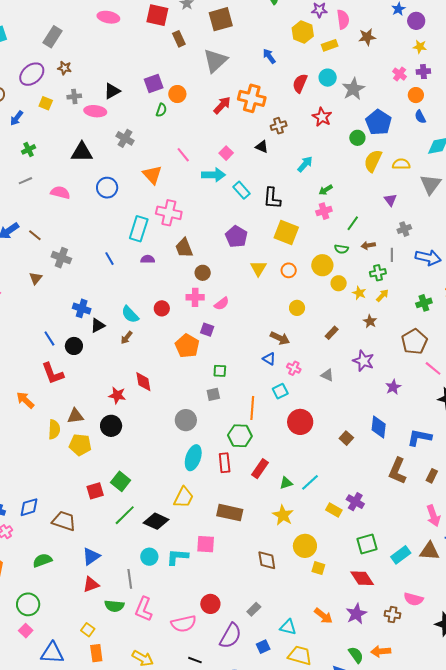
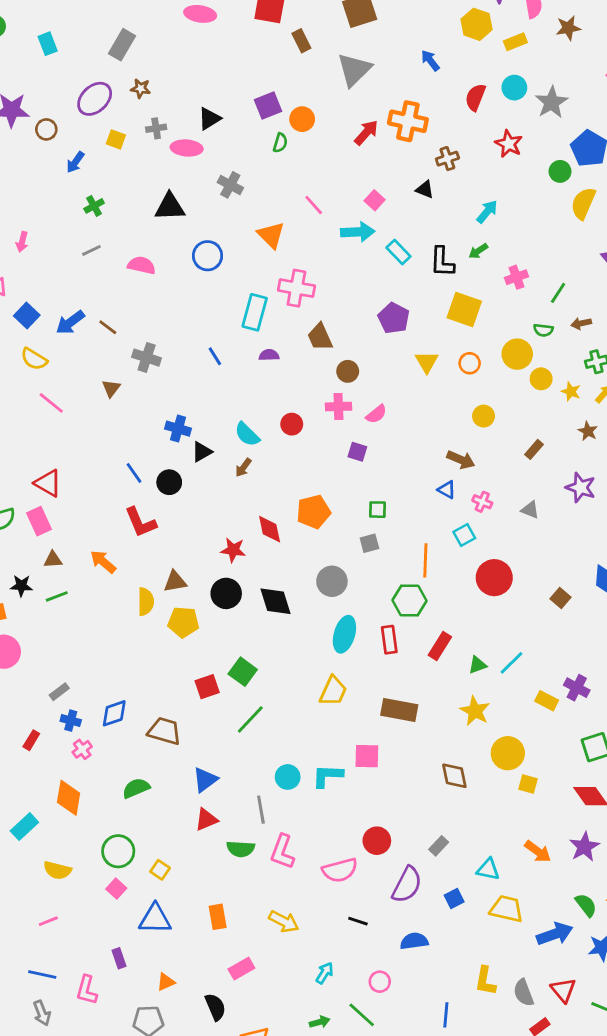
green arrow: (326, 190) -> (478, 251), moved
orange pentagon: (187, 346) -> (313, 512), moved, turned 30
black diamond: (156, 521) -> (275, 601), moved, turned 50
yellow square: (88, 630) -> (160, 870), moved

